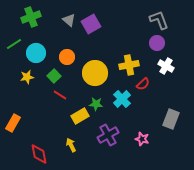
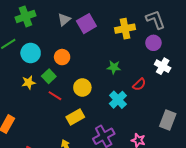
gray triangle: (69, 20) -> (64, 19), turned 40
yellow cross: (129, 65) -> (125, 29), moved
yellow circle: (95, 73) -> (82, 88), moved, size x0.7
yellow star: (27, 77) -> (29, 82), moved
green star: (96, 104) -> (114, 67), moved

